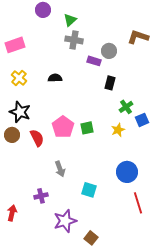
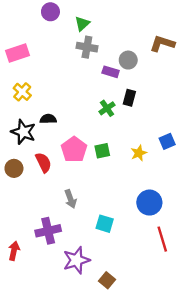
black semicircle: (55, 78) -> (48, 119), moved
green cross: (126, 107) -> (107, 108), moved
brown circle: (12, 135) -> (14, 168), moved
purple cross: (41, 196) -> (48, 231), size x1.5

